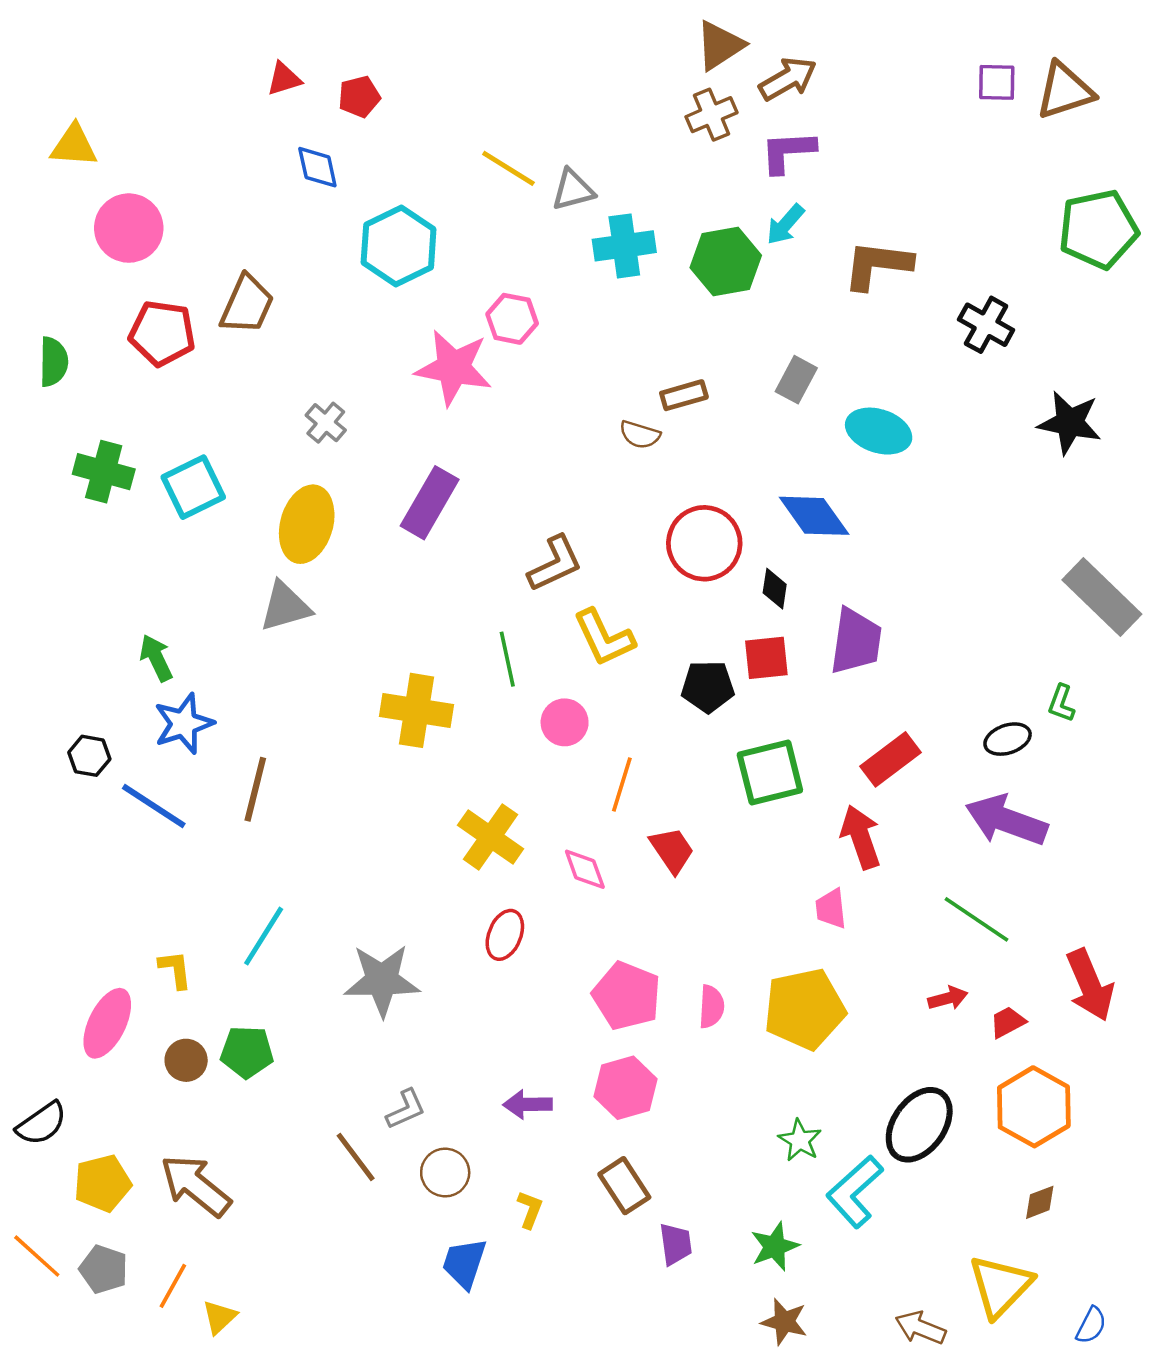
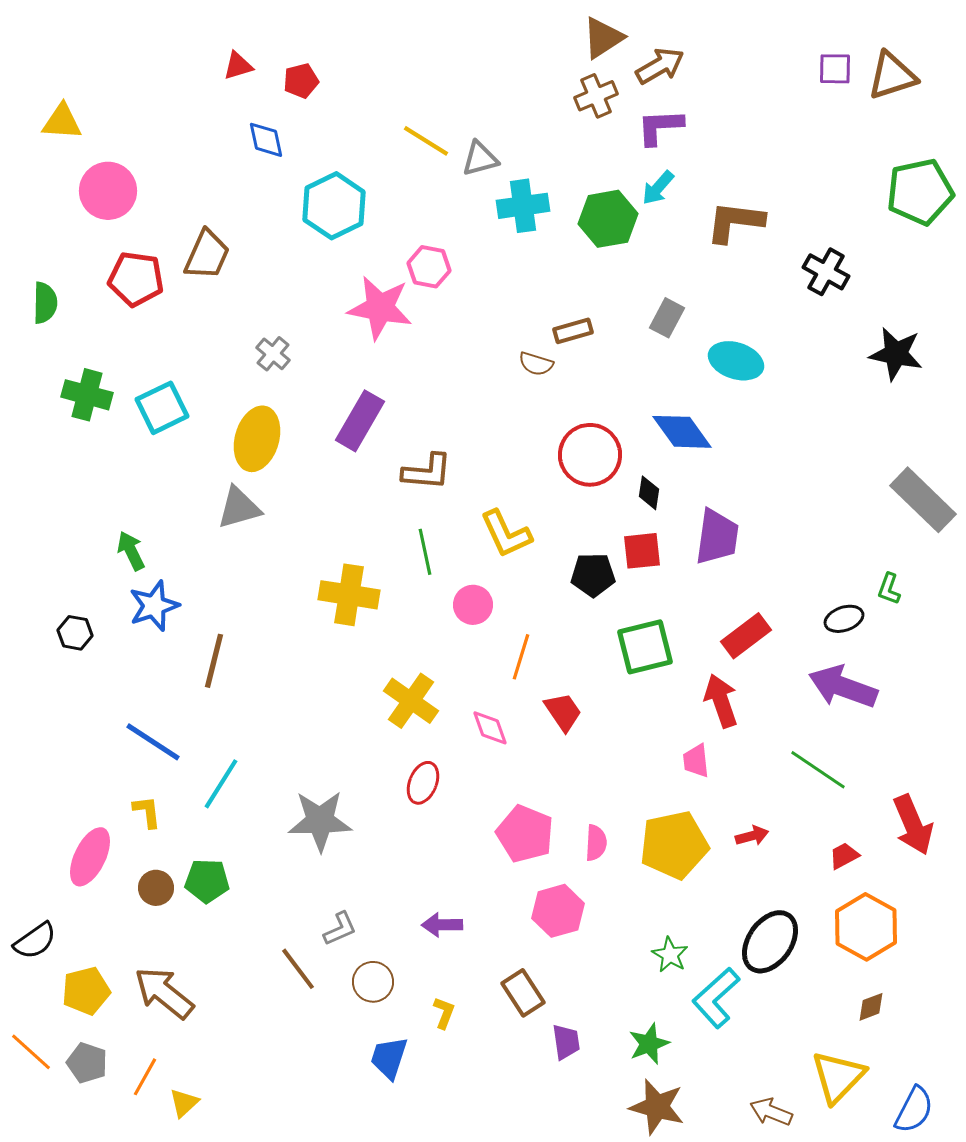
brown L-shape: (555, 564) -> (427, 472), moved, turned 30
blue line: (154, 806) -> (153, 742), moved
red arrow: (948, 998) -> (752, 836), moved
pink hexagon: (625, 1088) -> (558, 911), moved
brown star: (784, 1322) -> (657, 1107), size x1.4
blue semicircle: (1091, 1325) -> (914, 1110), size x1.5

